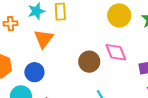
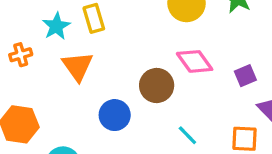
blue circle: (34, 72) -> (115, 115), moved

